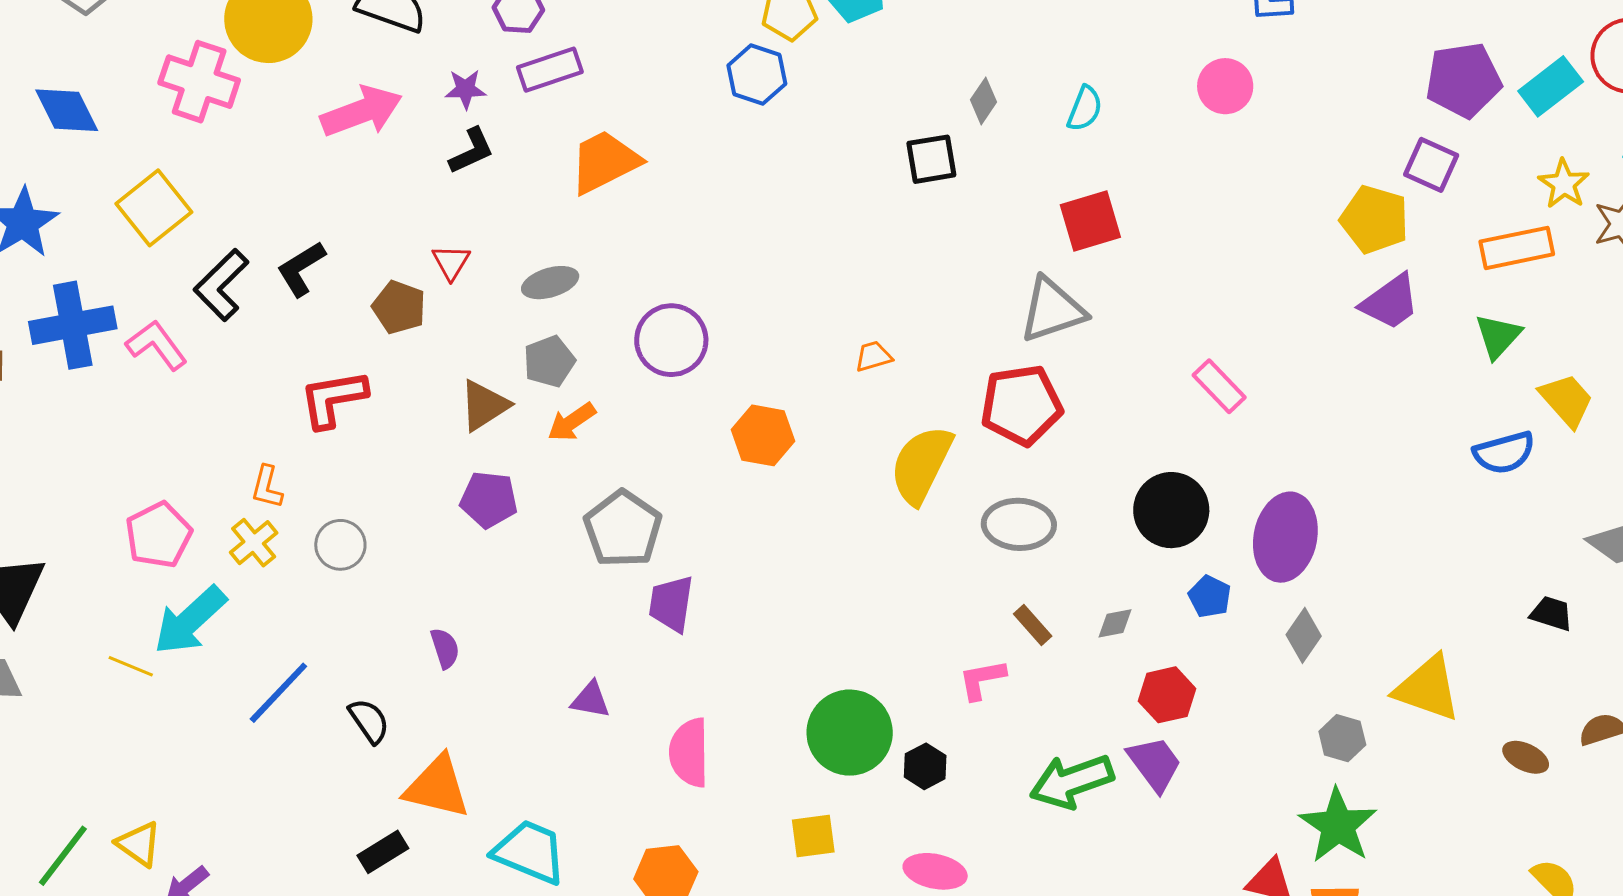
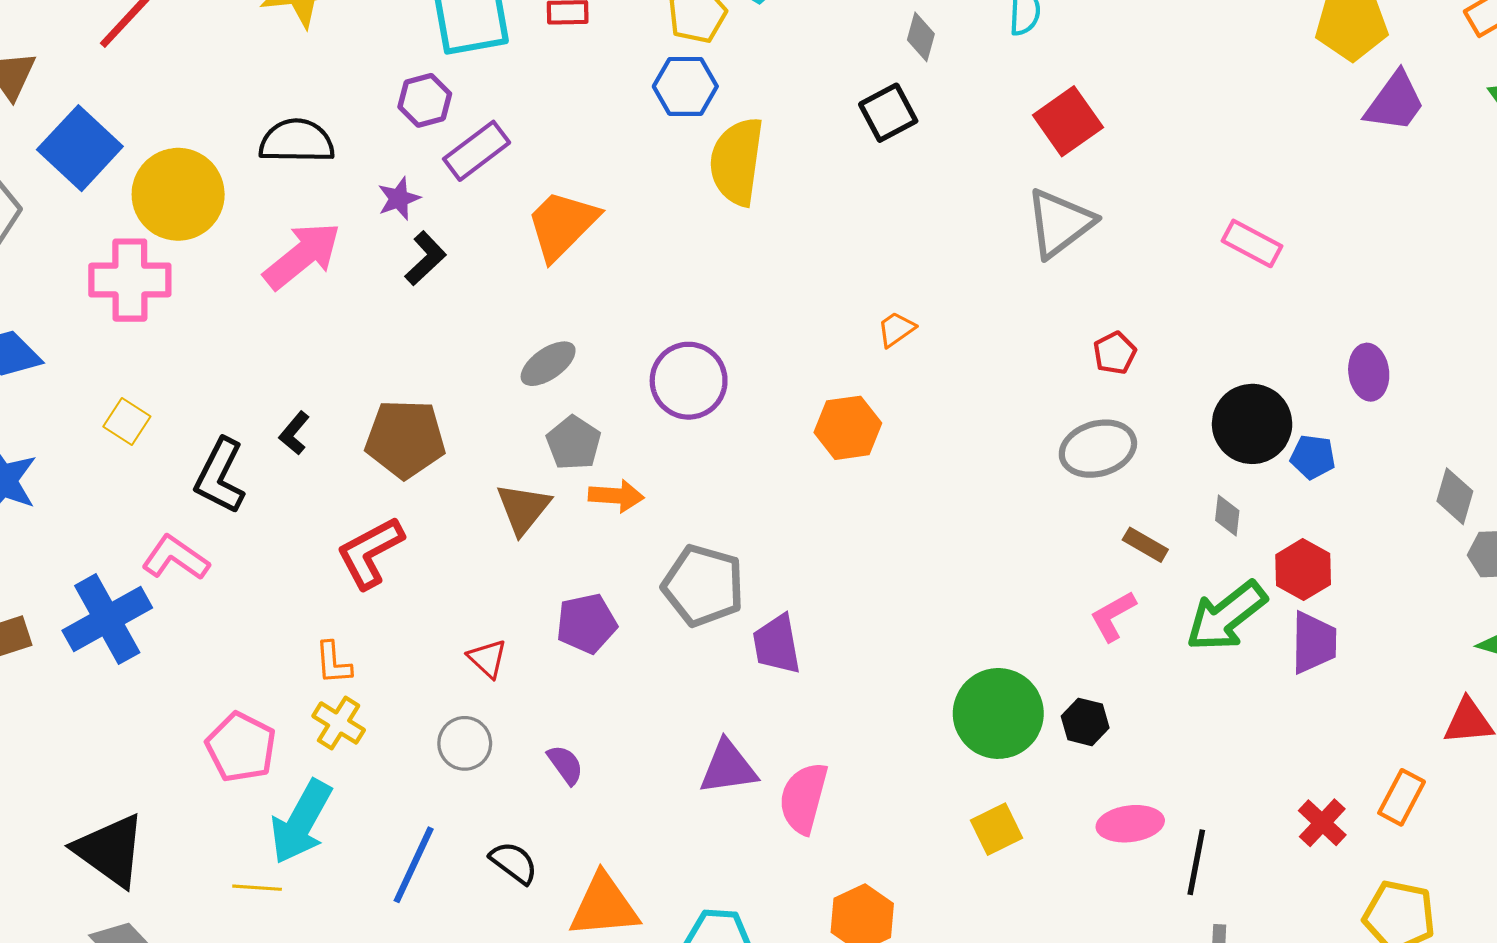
yellow square: (154, 208) -> (127, 422), size x0.6
red triangle: (451, 262) -> (487, 659), moved
black L-shape: (301, 269) -> (294, 433), size x0.7
brown pentagon: (399, 307) -> (405, 439), size x1.4
blue cross: (73, 325) -> (107, 619), moved
red pentagon: (1021, 405) -> (1115, 353), moved, size x0.5
orange arrow: (572, 422) -> (616, 496), turned -123
orange hexagon: (763, 435) -> (848, 428), moved
yellow semicircle: (921, 465) -> (737, 161), moved
purple pentagon: (489, 499) -> (587, 623), moved
black circle: (1171, 510) -> (1252, 424), moved
purple ellipse: (1285, 537) -> (1369, 372), size x0.6
gray circle: (340, 545) -> (465, 743), moved
gray diamond: (1115, 623) -> (1227, 516), turned -54
gray diamond: (1304, 635) -> (1455, 496), moved
purple triangle: (590, 700) -> (728, 767), size x1.4
pink semicircle: (689, 753) -> (804, 798), moved, turned 34
purple trapezoid: (1155, 764) -> (1314, 643), turned 56
green arrow: (1072, 781) -> (1226, 616), moved

